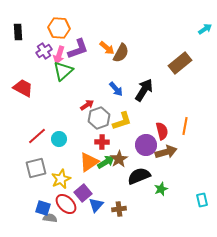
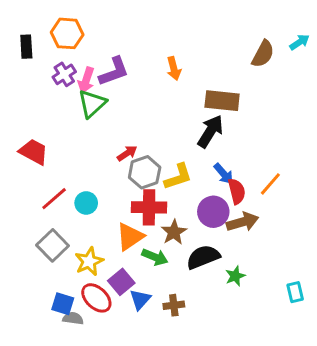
orange hexagon: (59, 28) -> (67, 33), moved
orange arrow: (107, 48) -> (174, 69), moved, turned 35
brown semicircle: (121, 53) -> (263, 54), moved
brown rectangle: (180, 63) -> (222, 101), moved, turned 45
red trapezoid: (23, 88) -> (34, 152), moved
blue arrow: (116, 89) -> (224, 174), moved
orange line: (185, 126) -> (270, 184), turned 30
red cross: (102, 142) -> (149, 207), size x1.6
green arrow: (106, 162) -> (155, 257), moved, turned 54
gray square: (36, 168) -> (53, 245), turned -30

